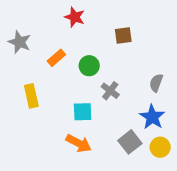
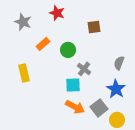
gray star: (20, 42) -> (23, 22), moved
cyan square: (83, 112) -> (73, 85), moved
orange arrow: (79, 143) -> (75, 107), moved
yellow circle: (160, 147) -> (117, 120), moved

